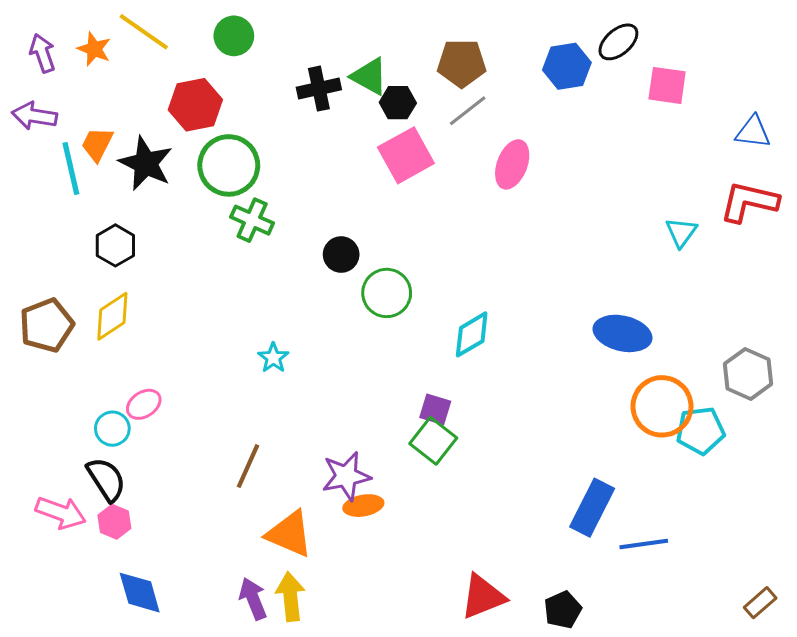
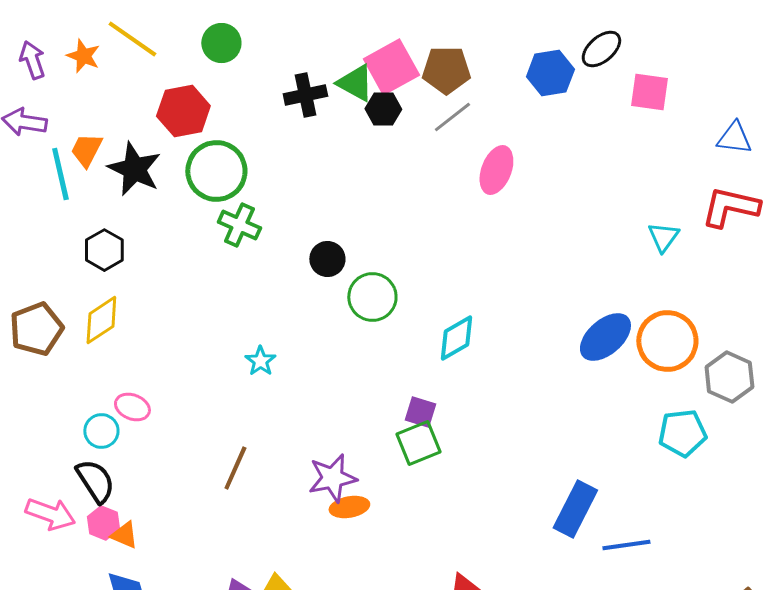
pink square: (406, 155) -> (391, 67), moved
blue ellipse: (622, 333) -> (605, 337), turned -54
pink ellipse: (144, 404) -> (132, 407), turned 56
orange circle: (662, 406) -> (667, 341), moved
green square: (433, 441) -> (418, 443), turned 30
orange triangle: (289, 534) -> (124, 535), moved, size x0.6

